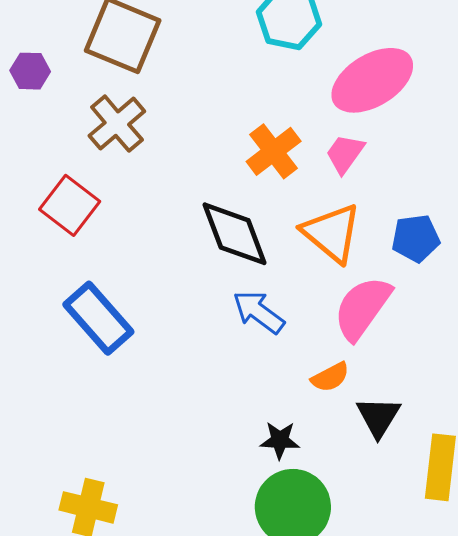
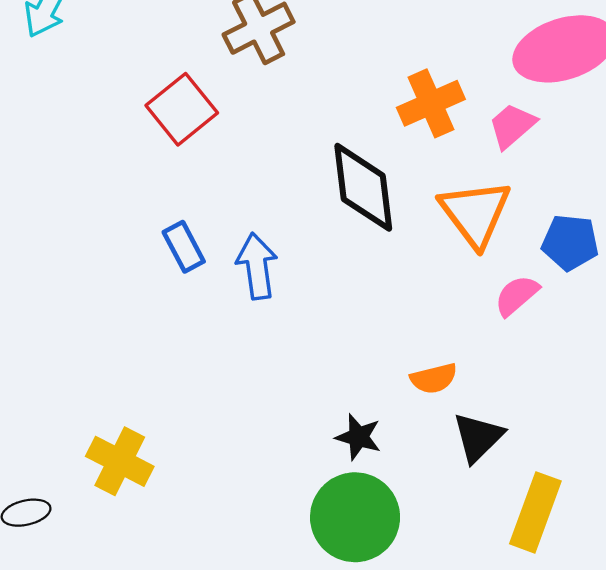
pink semicircle: (362, 308) -> (517, 295), moved, size x0.6
blue arrow: (259, 312) -> (257, 266), moved, turned 32
blue rectangle: (98, 318) -> (184, 247), size x0.6

